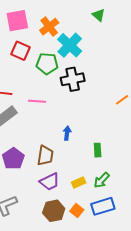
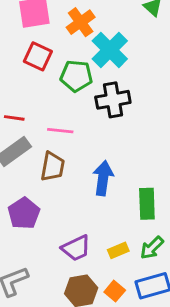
blue arrow: (67, 133) -> (103, 178), size x1.6
green rectangle: (98, 150) -> (147, 204), size x1.5
brown trapezoid: (45, 156) -> (53, 167), moved

